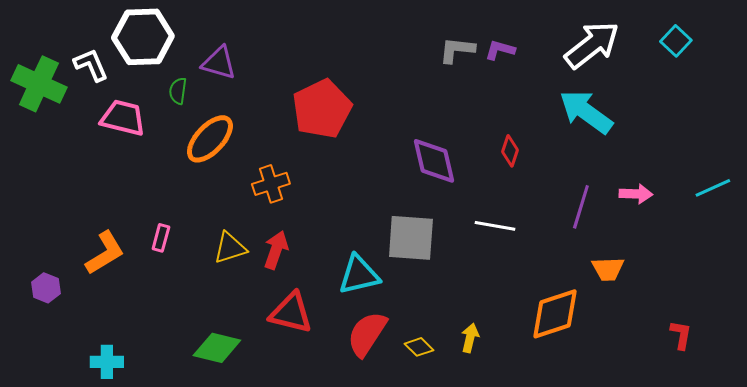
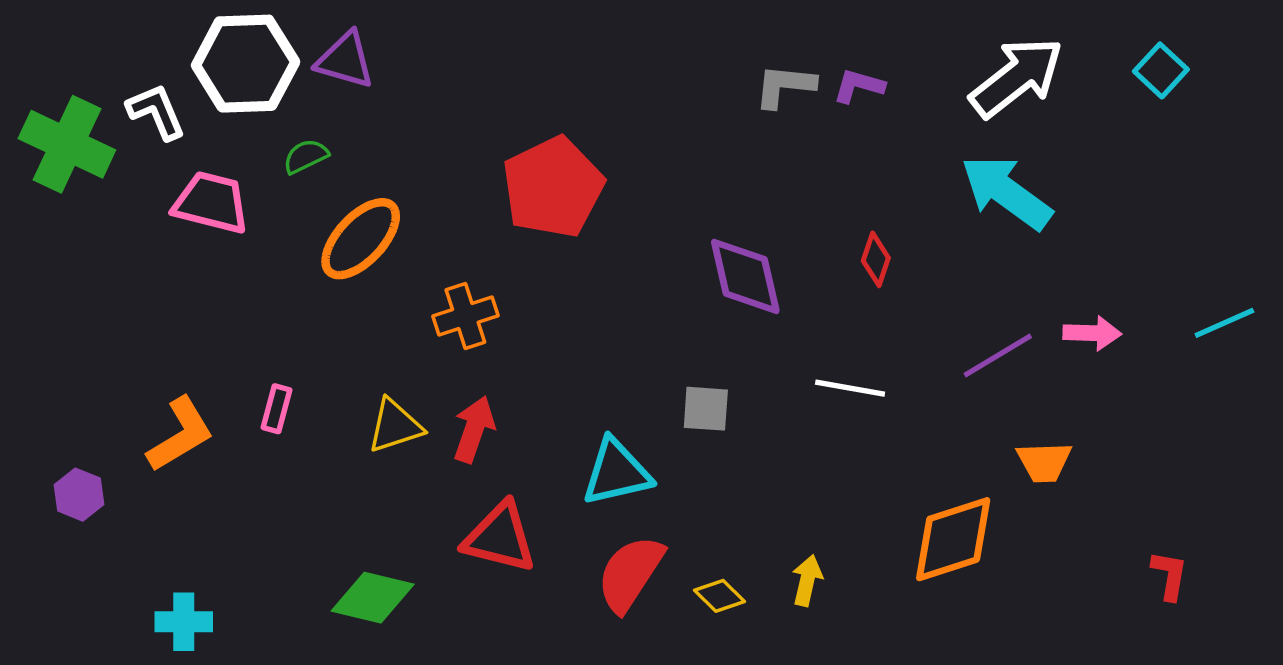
purple triangle: (219, 63) -> (345, 60), moved
green semicircle: (178, 91) -> (306, 156), turned 56
purple line: (581, 207) -> (998, 355), turned 42
gray square: (411, 238) -> (706, 409), size x0.6

